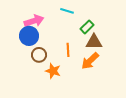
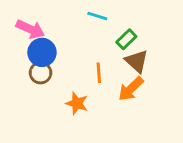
pink arrow: (34, 21) -> (30, 29), moved, turned 42
brown triangle: (94, 42) -> (137, 61), turned 42
brown circle: (39, 55) -> (41, 73), moved

